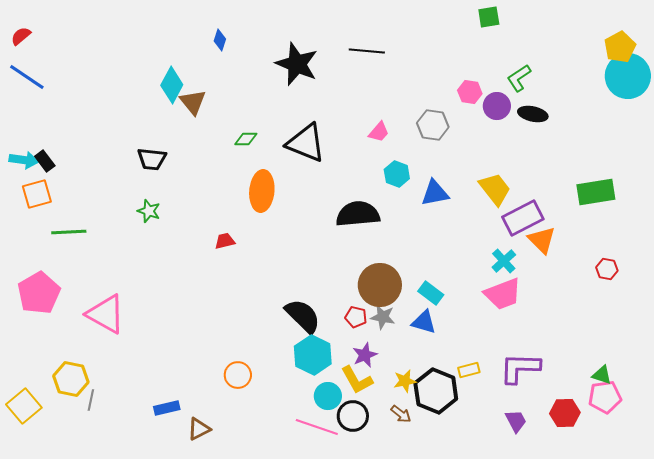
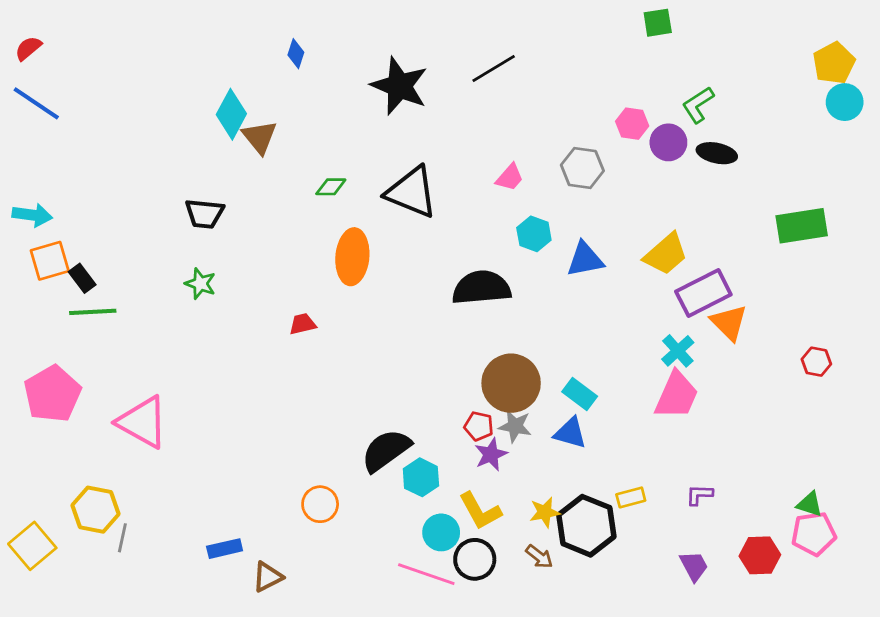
black line: (367, 51) -> (494, 68), turned -36
cyan circle: (628, 76) -> (845, 102), size x0.6
black rectangle: (45, 161) -> (82, 278), moved
yellow trapezoid: (495, 189) -> (666, 254), turned 87
green rectangle: (596, 192) -> (802, 226), moved
pink trapezoid: (503, 294) -> (676, 395), turned -45
black semicircle: (303, 316) -> (386, 450), moved, turned -81
cyan hexagon: (313, 355) -> (421, 477), size x0.7
purple star: (365, 355) -> (491, 454), moved
purple L-shape: (520, 368) -> (699, 495), size x0.5

